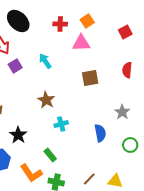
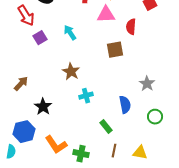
red semicircle: (127, 70) -> (131, 27), moved
green rectangle: (50, 155) -> (106, 127), moved
brown line: (89, 179) -> (114, 151), turned -32

